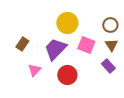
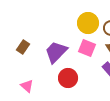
yellow circle: (67, 23) -> (88, 23), moved
pink triangle: (34, 70) -> (27, 86), moved, turned -32

